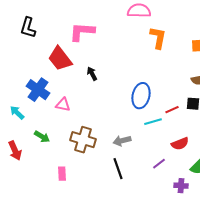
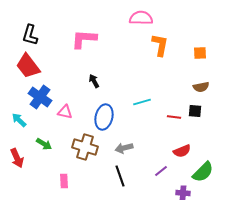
red trapezoid: (60, 59) -> (28, 66), moved
blue ellipse: (141, 96) -> (104, 117), moved
red line: (172, 110) -> (174, 117), turned 32
cyan line: (153, 122) -> (142, 102), moved

